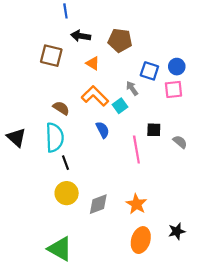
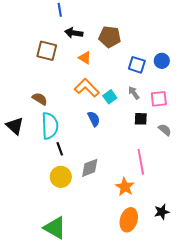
gray arrow: (132, 88) -> (134, 93), moved
pink square: (173, 89) -> (159, 99), moved
brown semicircle: (61, 108) -> (40, 99), moved
pink line: (136, 149) -> (141, 162), moved
gray diamond: (98, 204) -> (90, 168), moved

